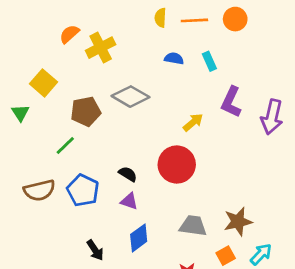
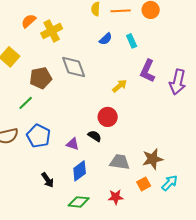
blue semicircle: (174, 58) -> (106, 39), turned 128
gray diamond: (131, 97) -> (74, 67), turned 40
red circle: (177, 165) -> (108, 117), size x0.7
black semicircle: (128, 174) -> (95, 136), moved

